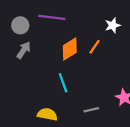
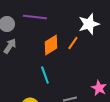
white star: (113, 25) -> (89, 24), size x1.5

